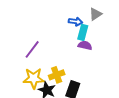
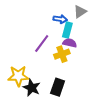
purple line: (32, 49) -> (42, 43), moved
yellow cross: (57, 75) -> (62, 54), moved

